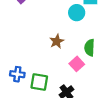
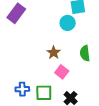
pink square: (77, 64) -> (62, 72), moved

